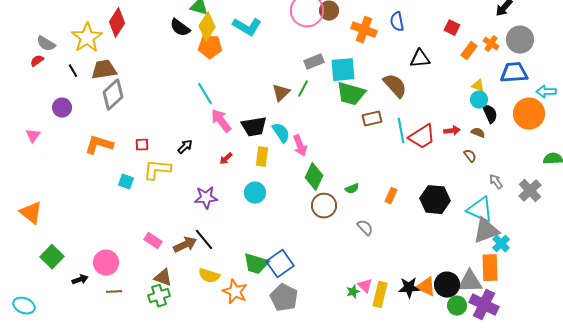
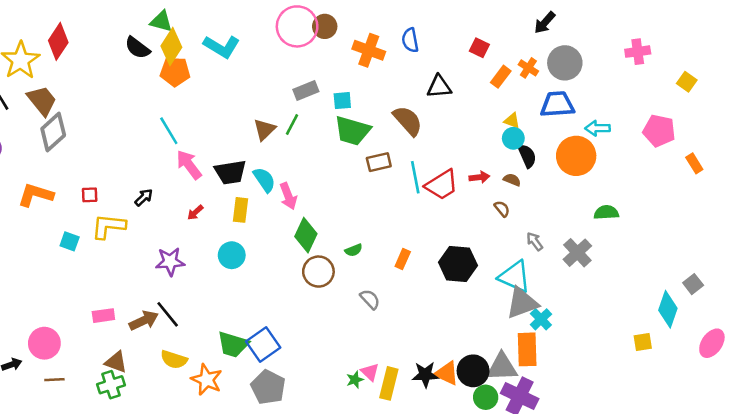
brown trapezoid: (104, 70) -> (42, 101), turned 60
cyan square: (343, 70) -> (342, 101), size x0.6
pink rectangle: (153, 241) -> (103, 316), turned -42

